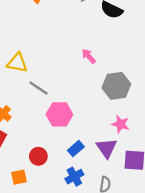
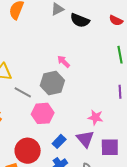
gray hexagon: (116, 86) -> (52, 83), moved
red circle: (38, 156) -> (28, 151), size x1.6

